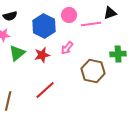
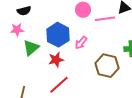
blue hexagon: (44, 26) -> (58, 35), moved
red star: (42, 55) -> (56, 60), moved

